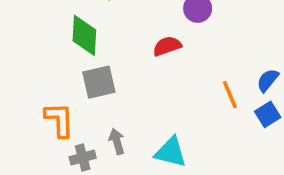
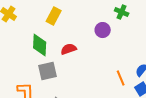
red semicircle: (167, 46) -> (69, 49), moved

